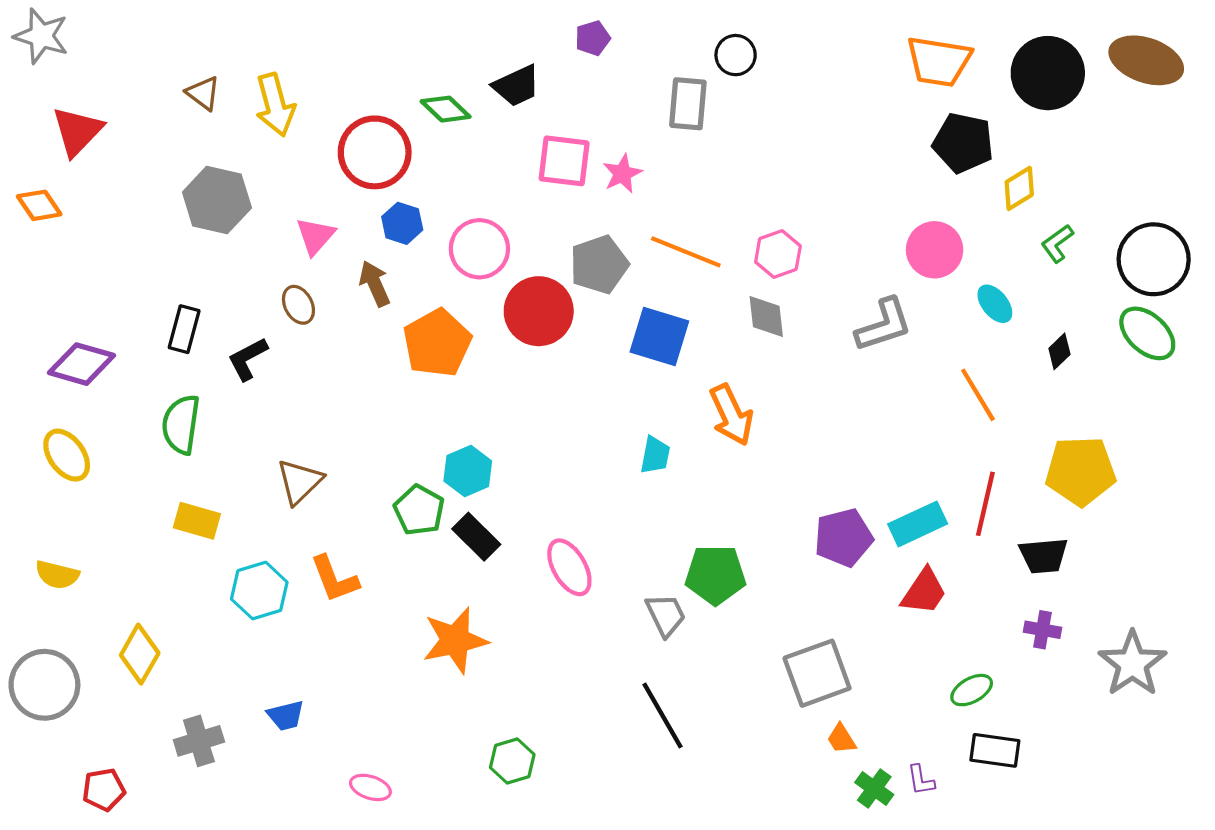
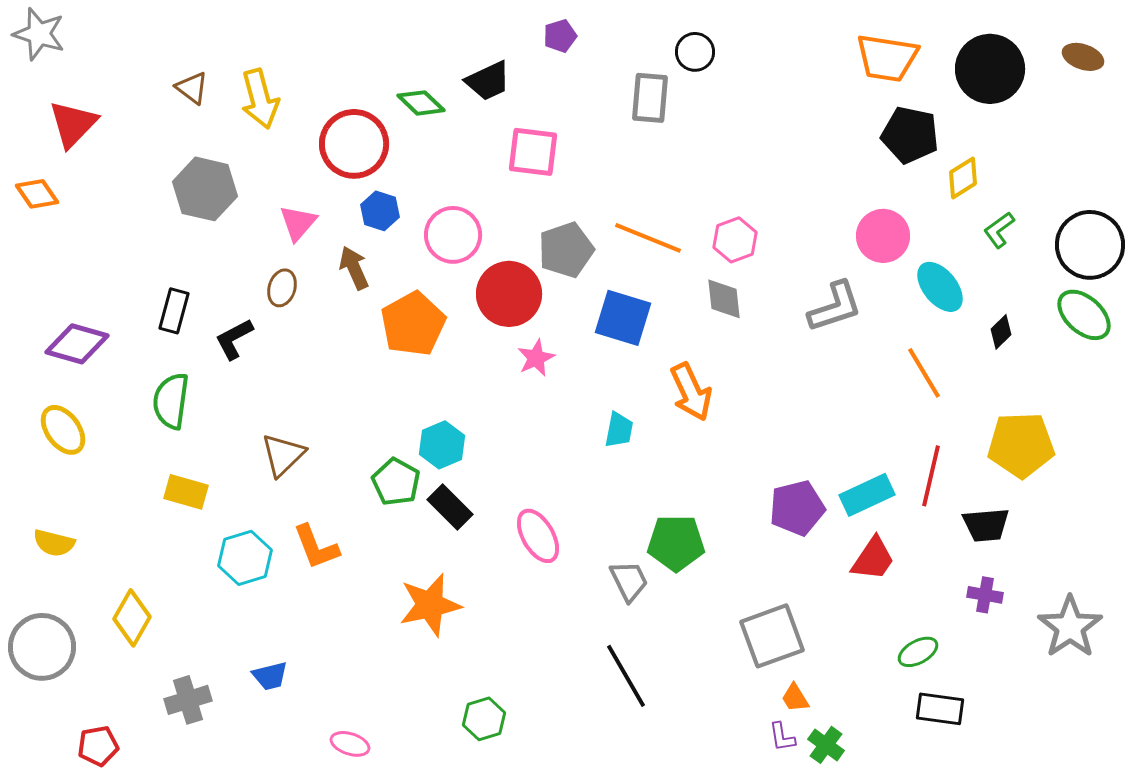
brown ellipse: (1146, 60) -> (1083, 57), size x0.6
pink star: (622, 174) -> (536, 358), moved
cyan ellipse: (995, 304) -> (940, 287), size x1.4
brown ellipse: (298, 305) -> (282, 288), turned 45
purple L-shape: (921, 780) -> (782, 737), moved

